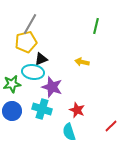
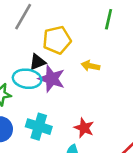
yellow pentagon: (26, 42) -> (57, 40), moved
purple star: (52, 87) -> (52, 79), moved

